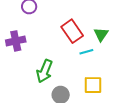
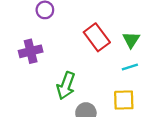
cyan line: (86, 52) -> (130, 67), moved

